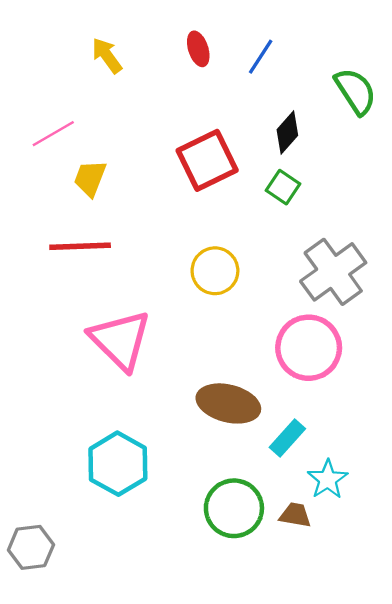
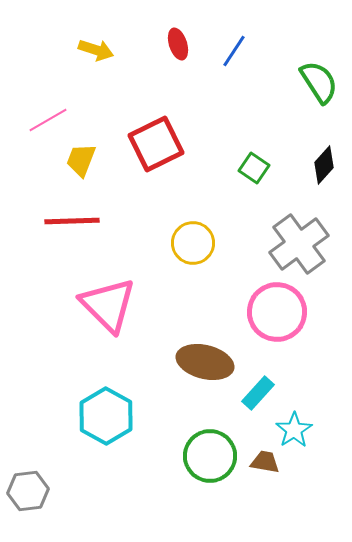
yellow arrow: (107, 56) -> (96, 50), turned 144
black diamond: (287, 132) -> (324, 165), moved
red square: (207, 160) -> (156, 144), moved

